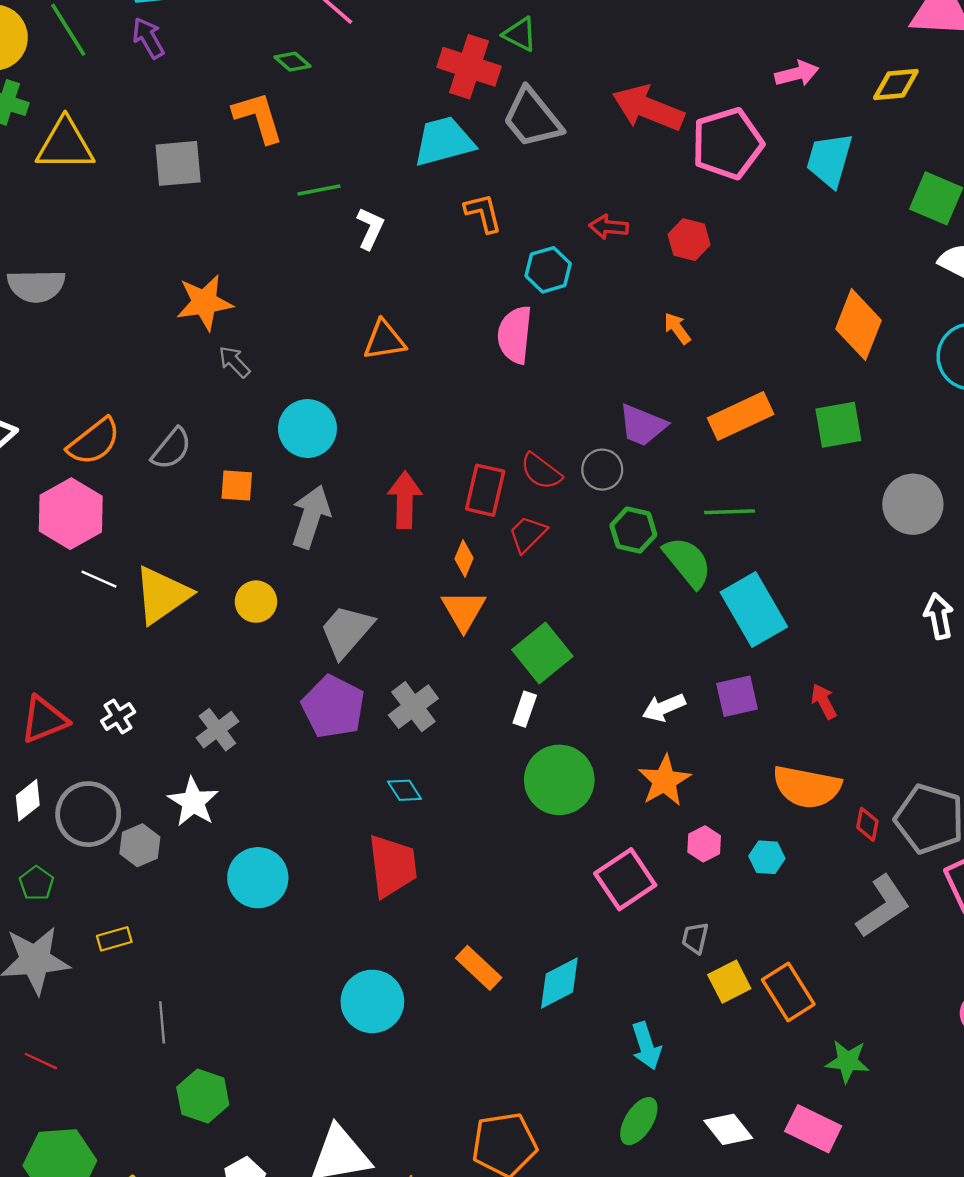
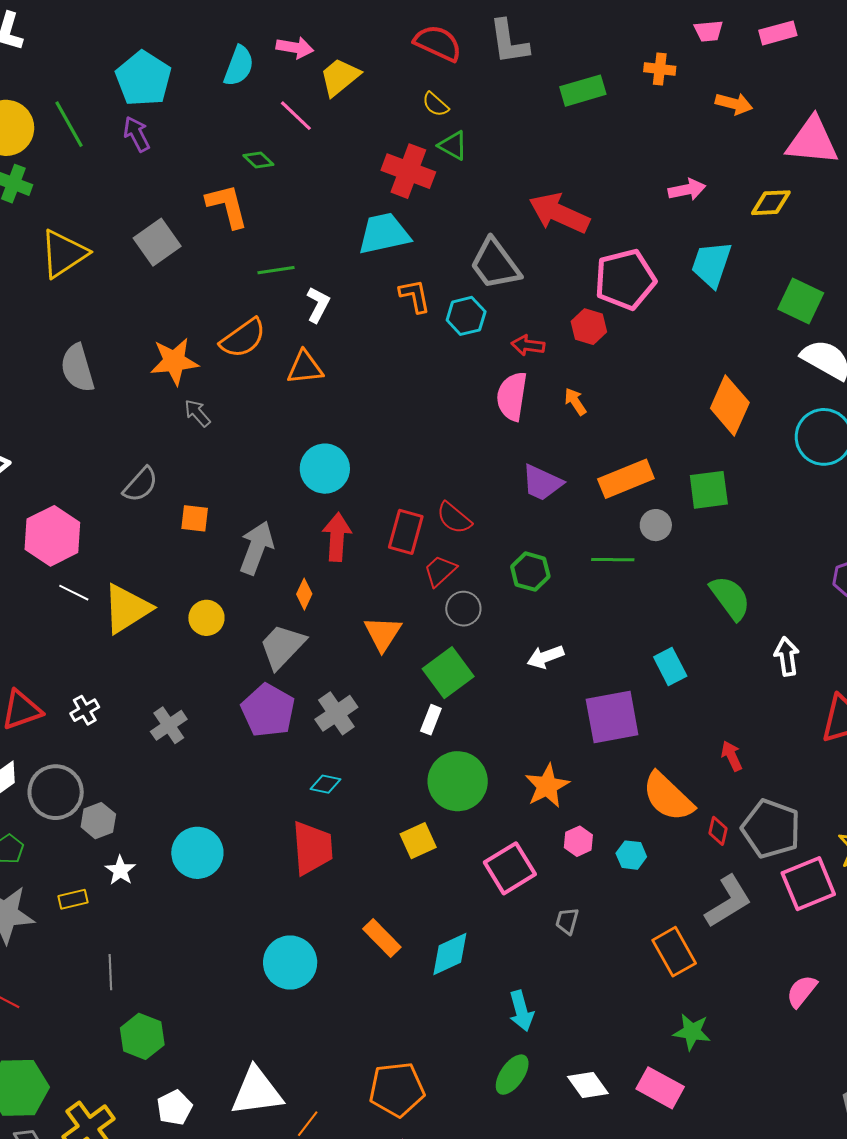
gray trapezoid: (532, 118) -> (495, 264), moved
pink pentagon: (727, 144) -> (625, 279), moved
yellow triangle: (65, 145) -> (64, 254), moved, turned -36
gray square: (178, 163) -> (157, 242), turned -33
red arrow: (609, 227) -> (528, 345), moved
cyan hexagon: (548, 270) -> (466, 316), moved
gray semicircle: (36, 286) -> (77, 368), moved, turned 72
pink semicircle: (515, 335) -> (512, 396), moved
orange triangle: (384, 340) -> (305, 368), moved
cyan circle: (307, 429) -> (325, 469), moved
orange semicircle: (94, 442) -> (243, 338), moved
gray circle: (602, 470) -> (463, 609), moved
gray circle: (913, 504) -> (656, 525), moved, size x0.6
orange diamond: (464, 558) -> (304, 594), moved
green semicircle: (688, 562) -> (730, 598), moved
cyan rectangle: (754, 609) -> (670, 666), moved, size x0.6
purple square: (737, 696) -> (612, 717), size x1.5
red arrow: (824, 701) -> (732, 756), moved
white arrow: (664, 708) -> (545, 657), moved
orange semicircle: (807, 787) -> (668, 797), turned 30
cyan diamond: (405, 790) -> (326, 784), turned -48
white star: (193, 802) -> (120, 870), moved, size x0.7
yellow square: (729, 982) -> (418, 841), moved
orange rectangle: (788, 992) -> (674, 952), moved

